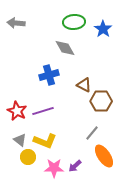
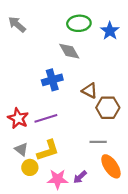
gray arrow: (16, 23) -> (17, 24), turned 36
gray line: (92, 133) -> (98, 142), turned 49
yellow L-shape: (45, 141) -> (48, 150), turned -40

